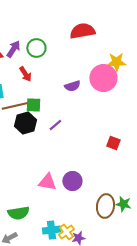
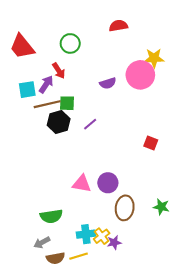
red semicircle: (82, 31) -> (118, 26), size x0.7
purple arrow: (13, 49) -> (46, 84), moved
brown ellipse: (105, 206) -> (125, 208), moved

